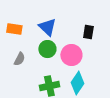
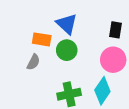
orange rectangle: (14, 29) -> (42, 39), moved
pink circle: (71, 55) -> (113, 60), moved

